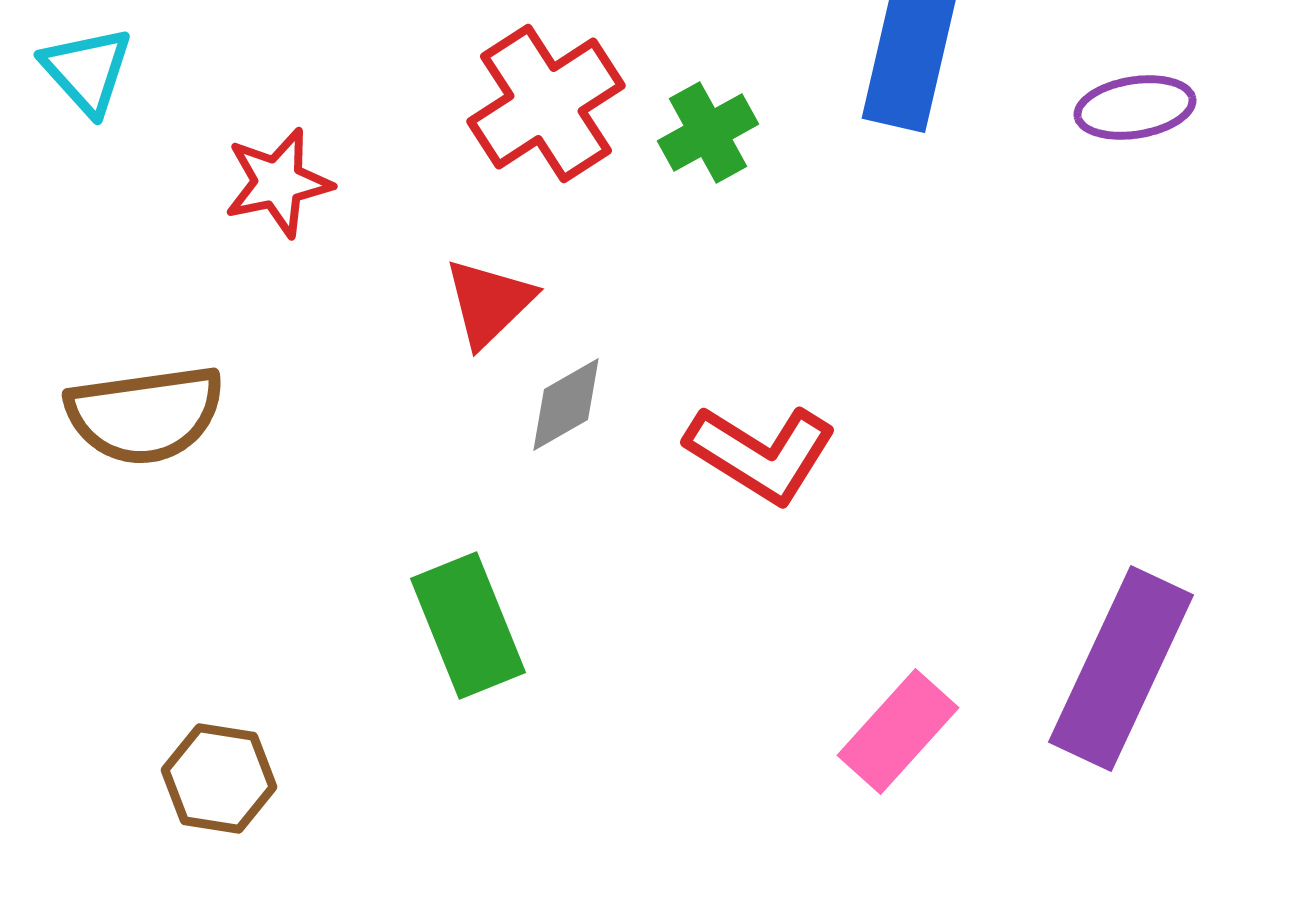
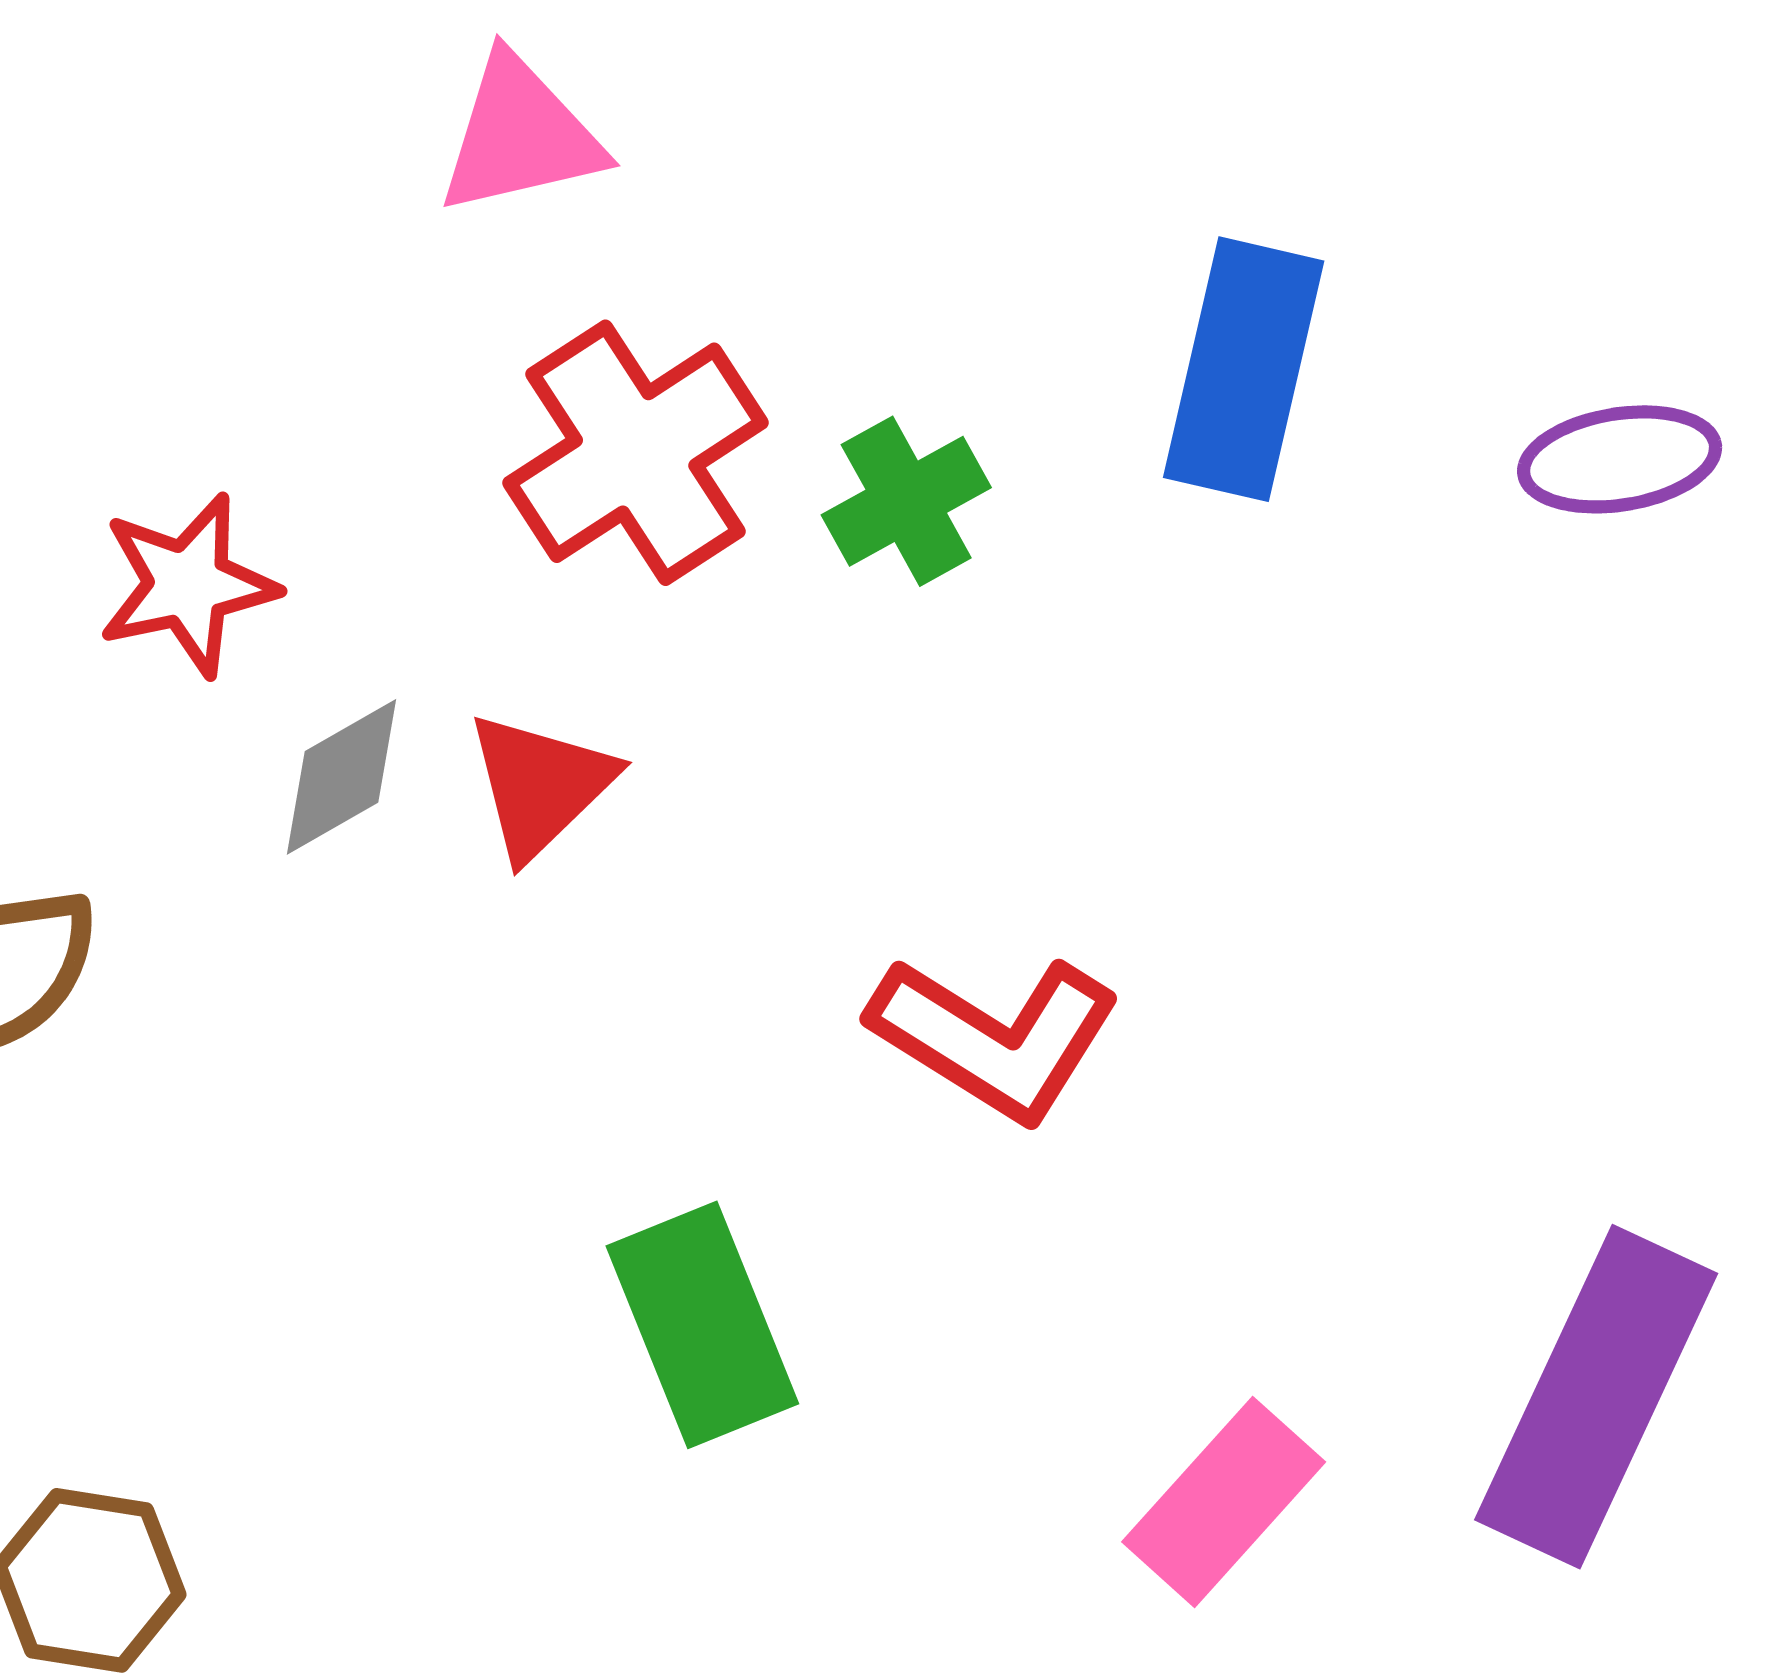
gray diamond: (566, 404) -> (341, 777), moved
green rectangle: (468, 626) -> (702, 1325), moved

